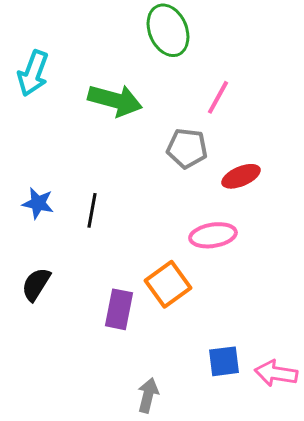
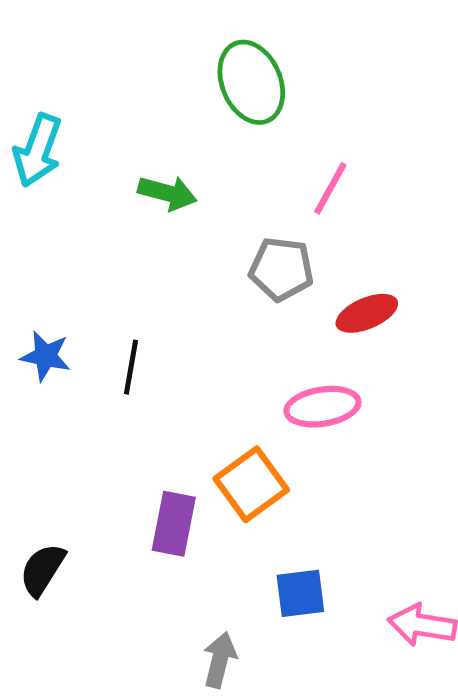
green arrow: (115, 100) -> (167, 193), size x0.7
black semicircle: (36, 284) -> (42, 570), moved
blue square: (224, 361) -> (300, 593), moved

